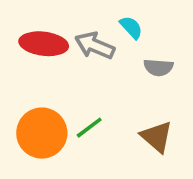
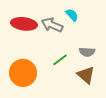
gray semicircle: (158, 67) -> (87, 52), moved
green line: (89, 128) -> (60, 60), moved

